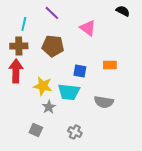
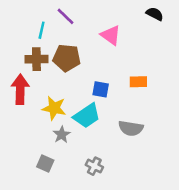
cyan line: (24, 24) -> (42, 30), moved
brown cross: (19, 46) -> (36, 59), moved
cyan trapezoid: (69, 92) -> (87, 116), turned -40

